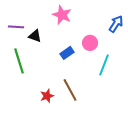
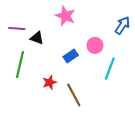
green line: (19, 61) -> (20, 64), turned 30
red star: (47, 96) -> (50, 82), moved

